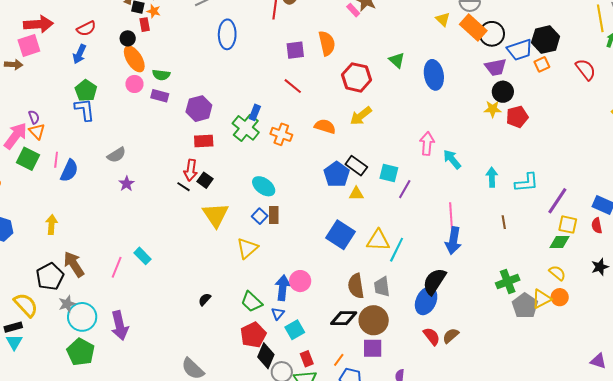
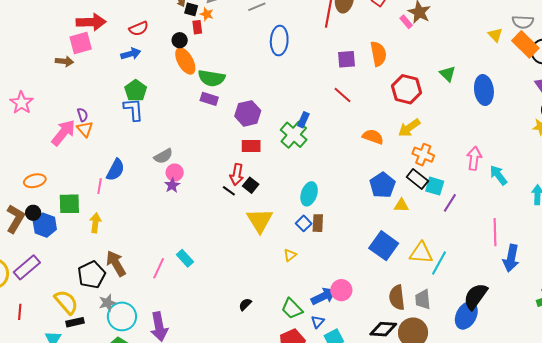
blue arrow: (79, 54) -> (131, 54), turned -132
green semicircle: (161, 75) -> (212, 78), size x1.5
pink circle: (134, 84) -> (175, 173), moved
orange cross: (281, 134) -> (423, 155), moved
green square: (28, 159) -> (69, 204), moved, turned -30
pink line: (56, 160) -> (100, 186), moved
black rectangle: (356, 166) -> (417, 179), moved
cyan ellipse: (264, 186) -> (309, 194), turned 70
blue arrow: (453, 241) -> (511, 258), moved
yellow triangle: (247, 248) -> (290, 255), size x0.6
blue arrow: (283, 288) -> (324, 296), turned 55
black rectangle: (13, 327) -> (75, 322), moved

